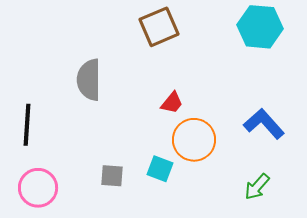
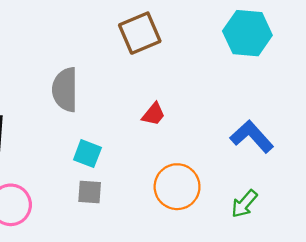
orange circle: (194, 140) -> (177, 187), moved
cyan square: (160, 169) -> (87, 154), moved

